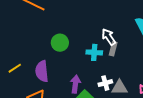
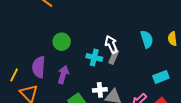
yellow line: (15, 68) -> (14, 75), moved, turned -40
purple arrow: (75, 84) -> (63, 75), moved

